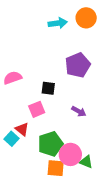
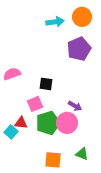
purple pentagon: (78, 65) -> (79, 49), moved
red triangle: (22, 129) -> (21, 123), turned -32
green pentagon: (50, 144) -> (48, 123), moved
pink circle: (70, 154) -> (67, 123), moved

